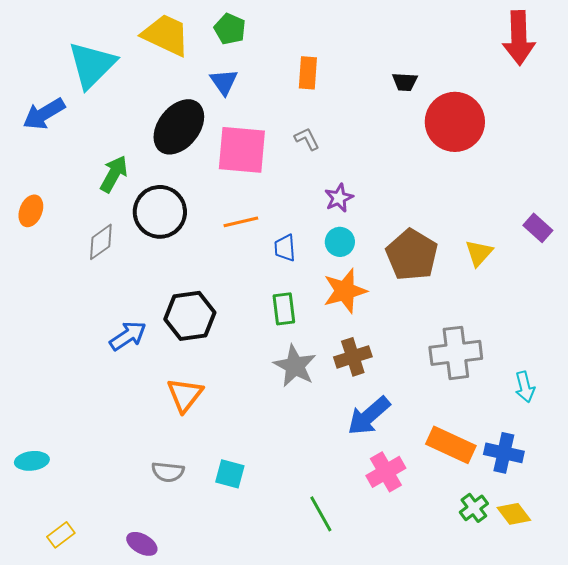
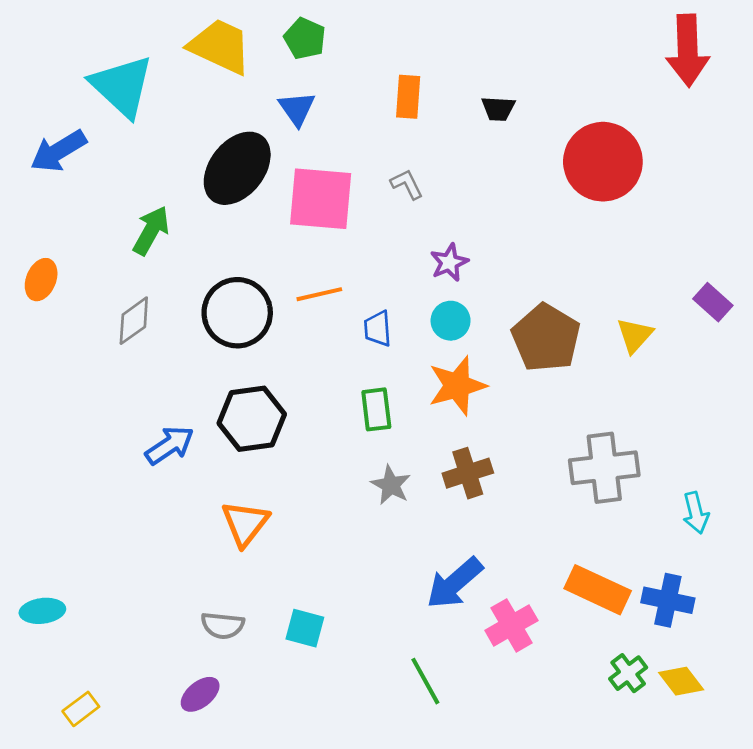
cyan triangle: (92, 65) -> (122, 86), turned -32
black trapezoid: (405, 82) -> (498, 109), moved
black circle: (160, 212) -> (237, 313), moved
gray star: (295, 366) -> (391, 485), size x0.7
blue arrow: (369, 416) -> (455, 583), moved
purple ellipse: (142, 544) -> (200, 694), moved, turned -68

